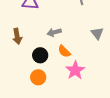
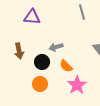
black circle: (40, 55) -> (42, 62), moved
orange circle: (38, 77) -> (40, 84), moved

